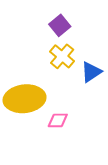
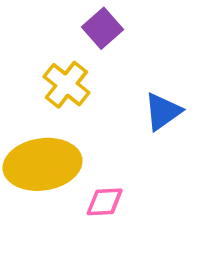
yellow cross: (62, 56) -> (66, 85), moved

